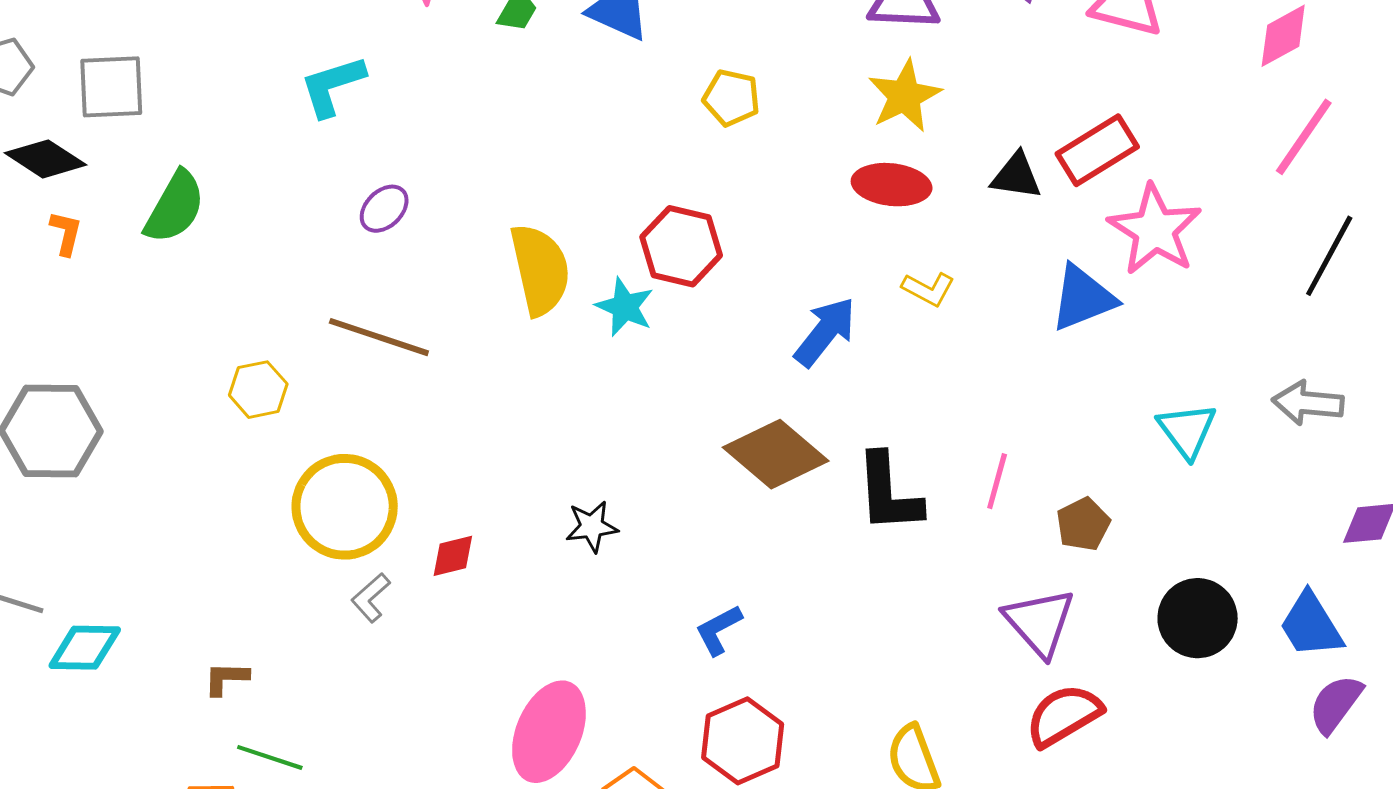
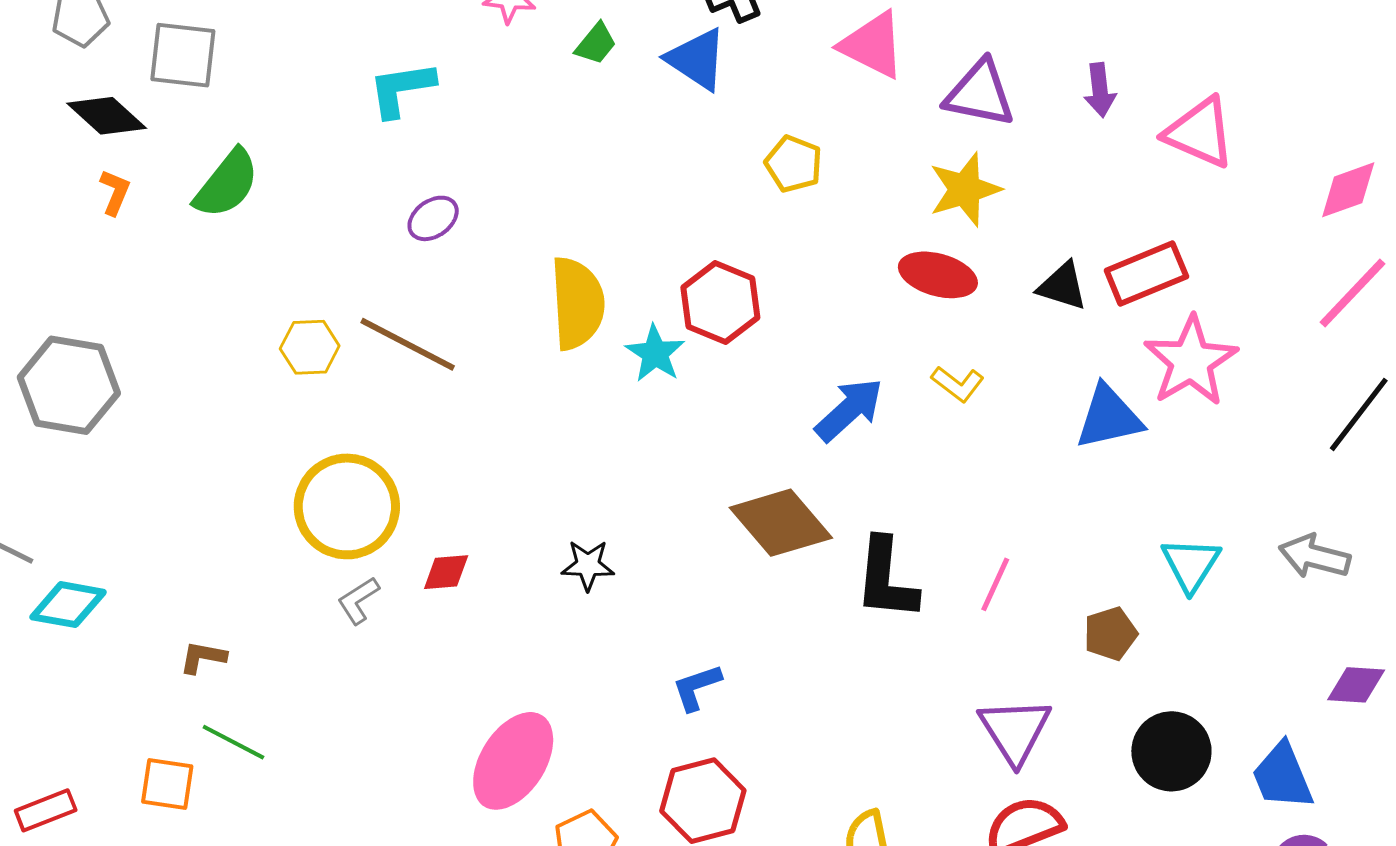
yellow hexagon: (258, 390) -> (310, 347), moved
brown pentagon: (1083, 524) -> (1110, 634), moved

